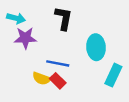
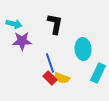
blue line: (58, 63) -> (50, 63), turned 60
yellow semicircle: (42, 78) -> (62, 78), moved

